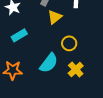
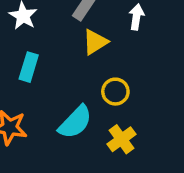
cyan rectangle: (19, 35) -> (29, 67), turned -49

